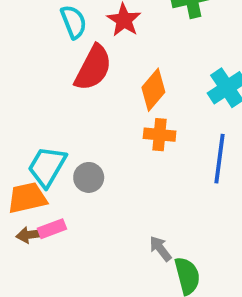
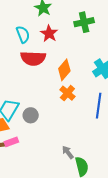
red semicircle: (93, 68) -> (33, 58), turned 65
orange cross: (160, 135) -> (67, 93), turned 35

